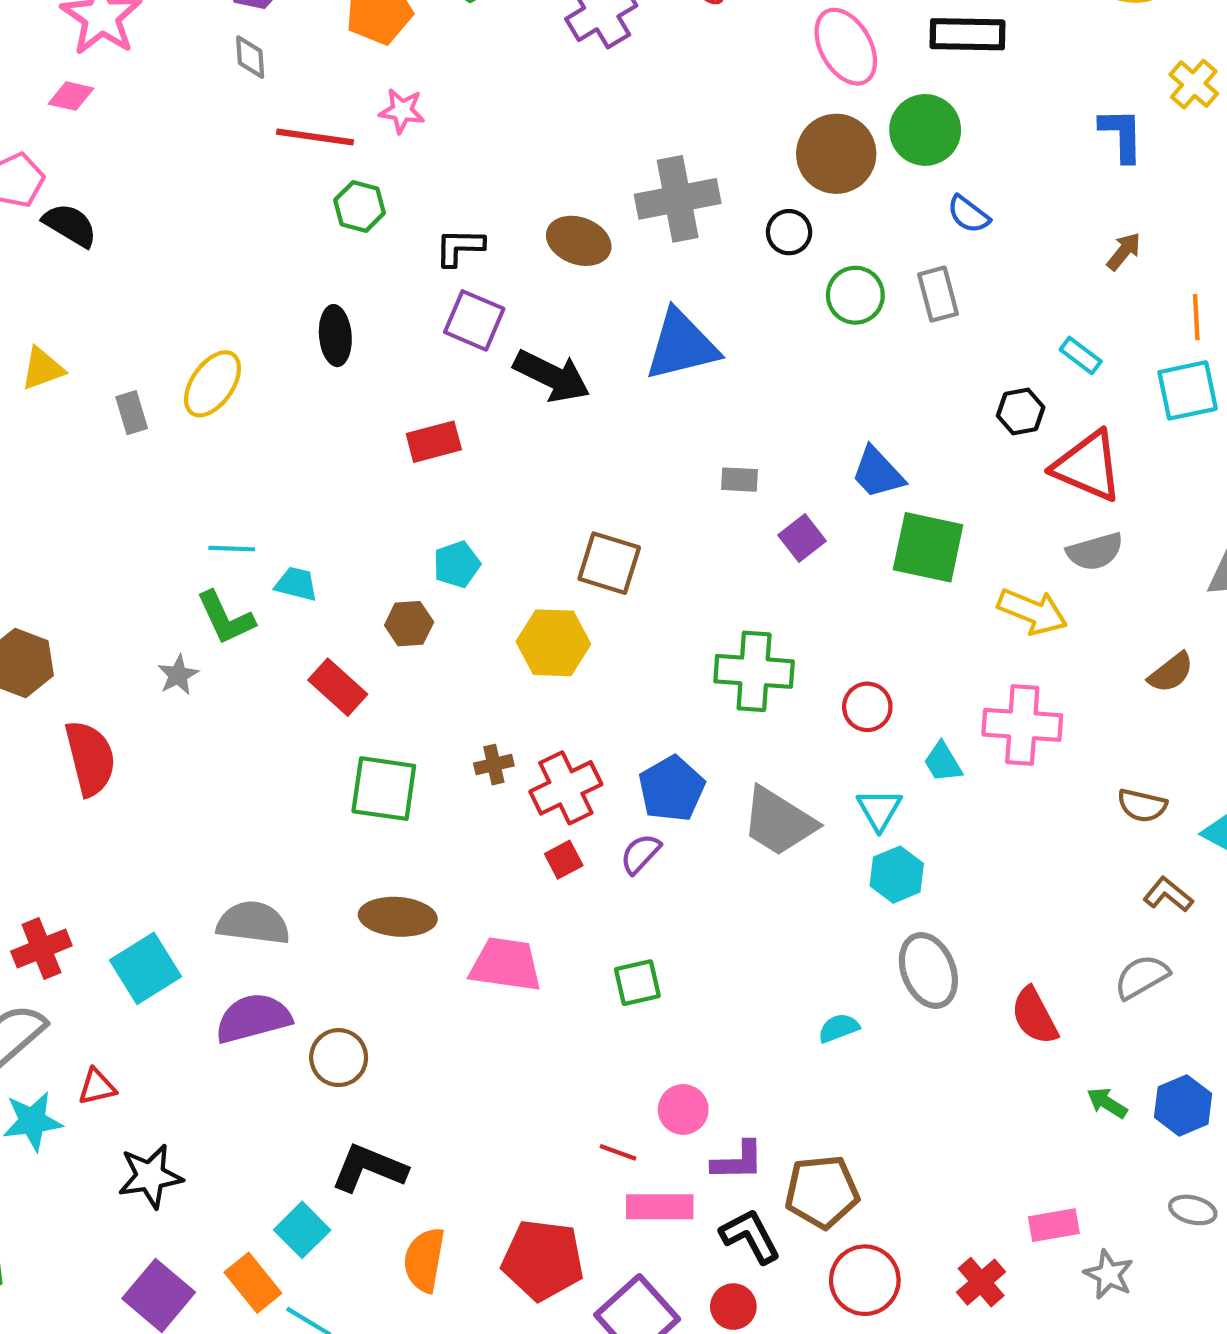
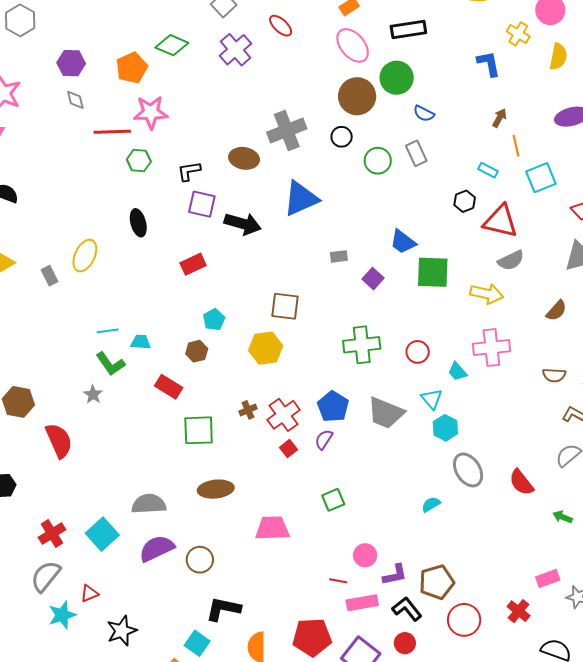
pink star: (402, 111) -> (151, 112), size x1.6
orange line: (1196, 317) -> (516, 146), moved
pink trapezoid: (506, 965) -> (272, 528), moved

